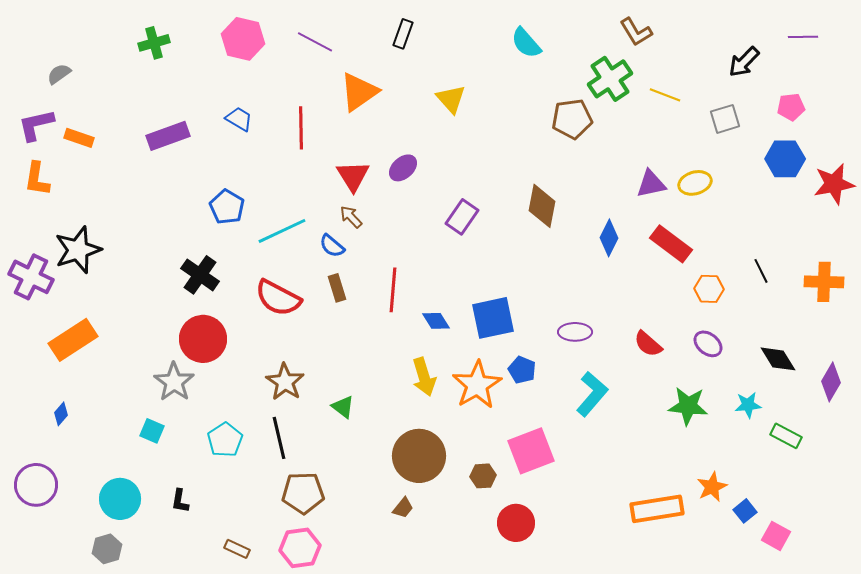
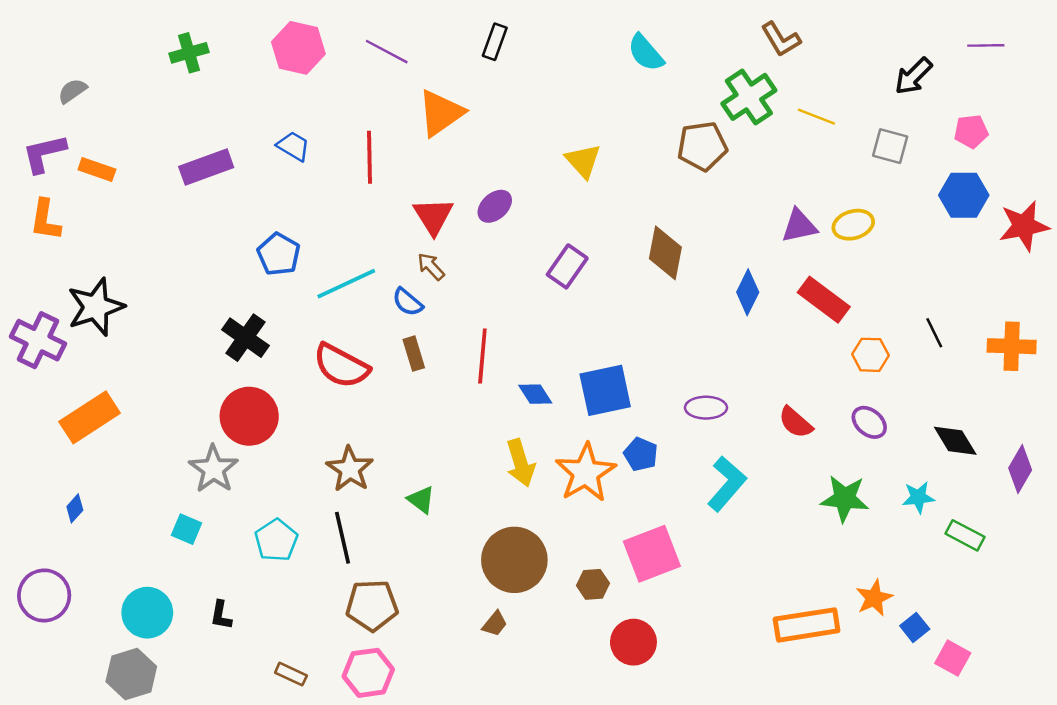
yellow triangle: (451, 99) -> (583, 161), moved
gray square: (725, 119) -> (890, 146), turned 32
gray hexagon: (107, 549) -> (131, 674), size x1.4

